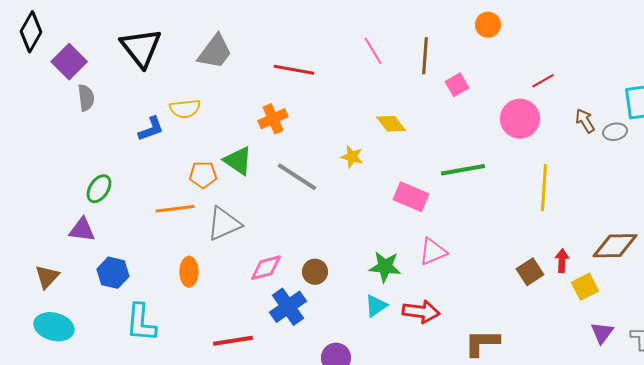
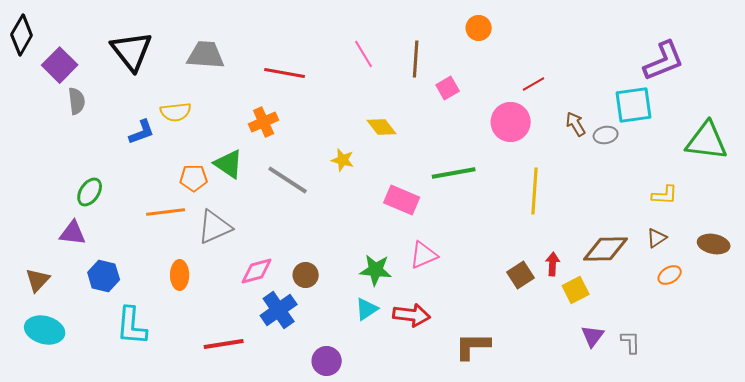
gray trapezoid: (215, 52) -> (206, 55), turned -123

